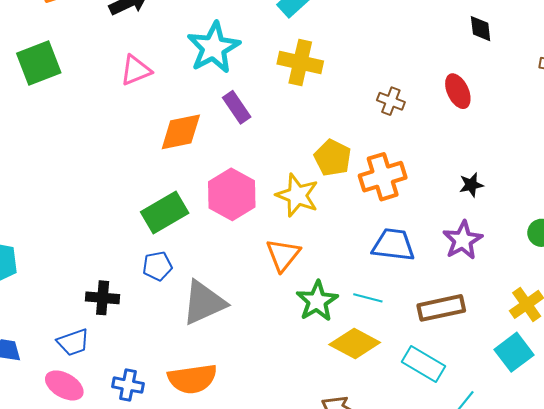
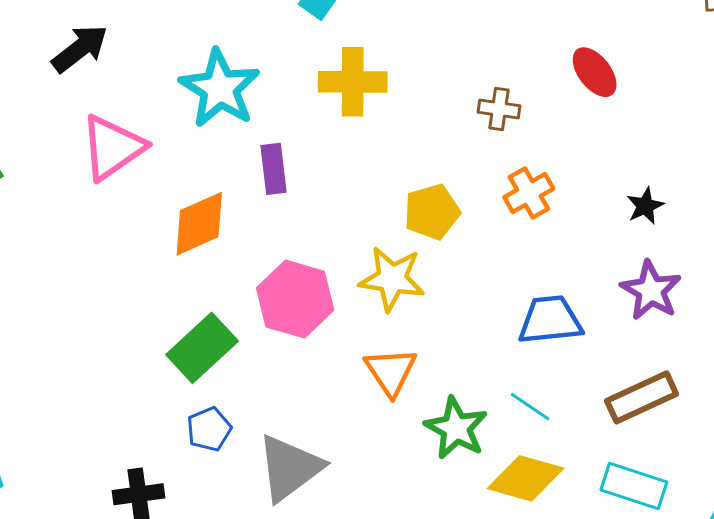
pink triangle: (136, 70) -> (112, 148), size x1.4
purple rectangle: (237, 107) -> (274, 169), turned 40
yellow pentagon: (333, 158) -> (432, 212), turned -30
orange cross: (383, 177) -> (529, 193), moved, size x0.7
cyan line: (368, 298) -> (530, 407), turned 32

